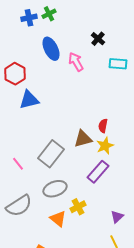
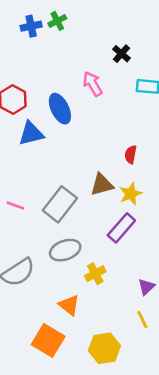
blue ellipse: (51, 49) -> (60, 109), moved
red semicircle: (103, 126) -> (131, 155), moved
pink line: (18, 164) -> (15, 206), moved, turned -32
orange triangle: (58, 219) -> (69, 305), moved

